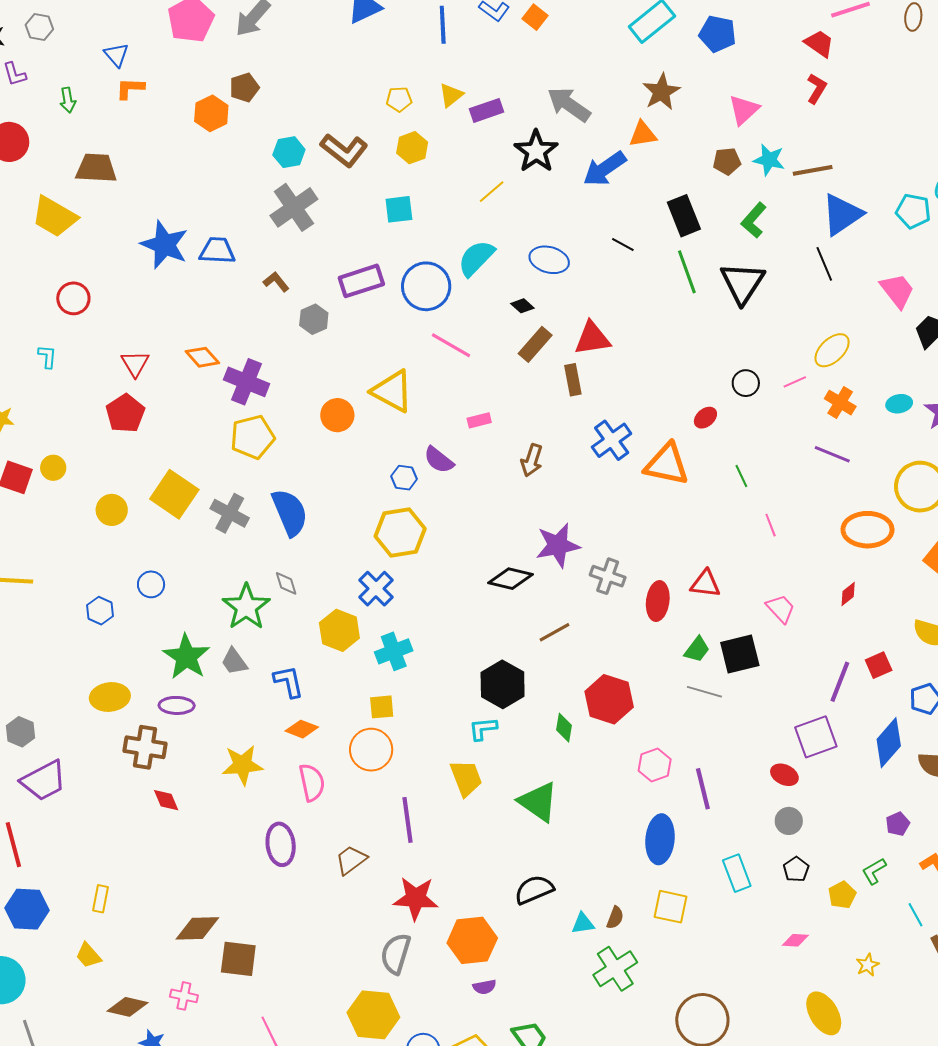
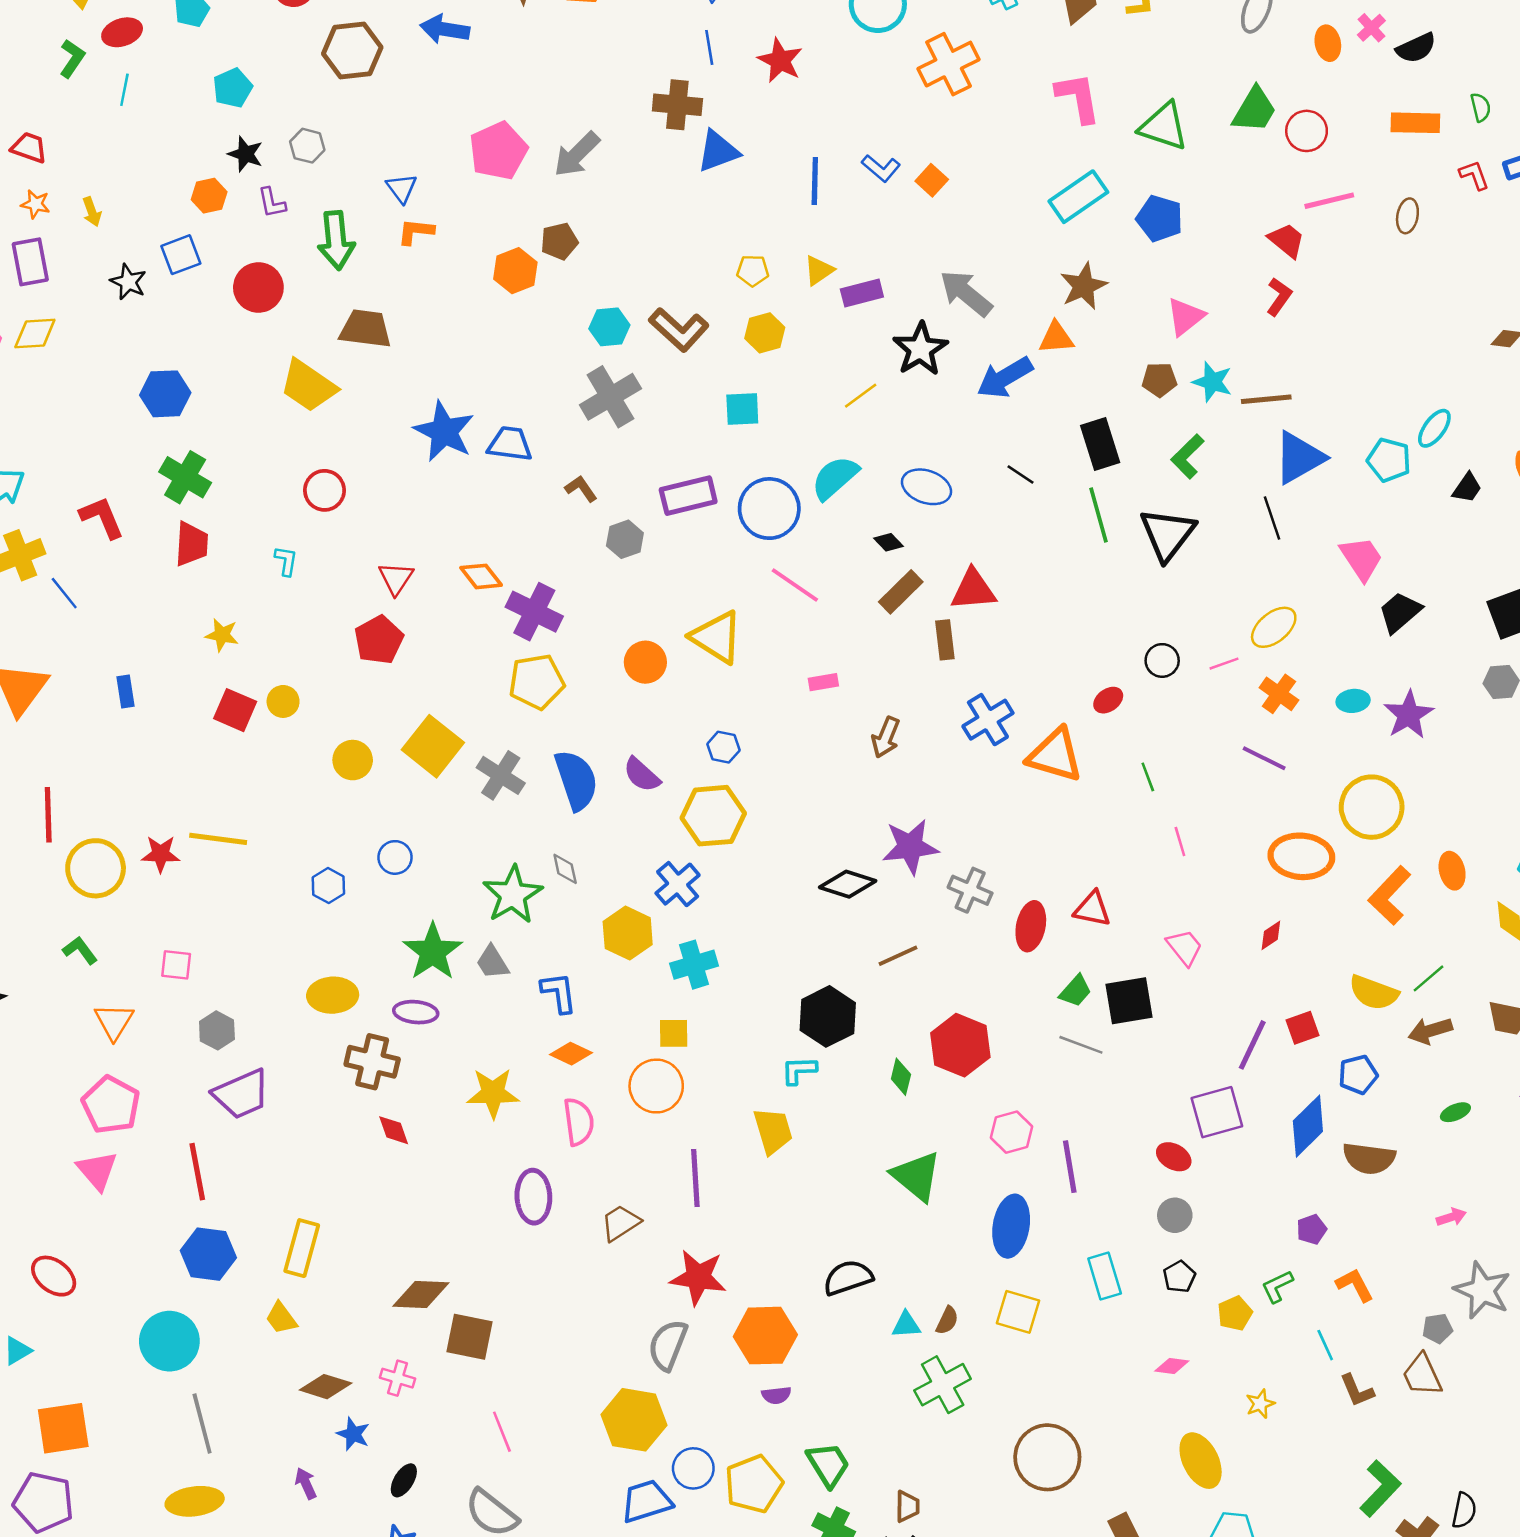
green arrow: (68, 100) -> (336, 240), size x1.8
purple semicircle: (439, 460) -> (642, 775), moved
green triangle: (538, 802) -> (916, 1176), moved
yellow rectangle: (100, 899) -> (302, 1248), size x1.6

